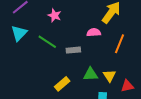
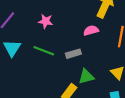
green triangle: (91, 74) -> (86, 77), moved

